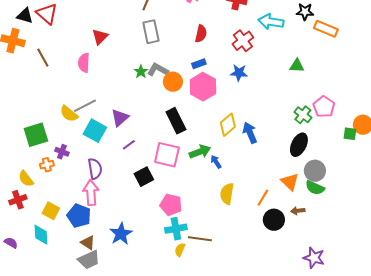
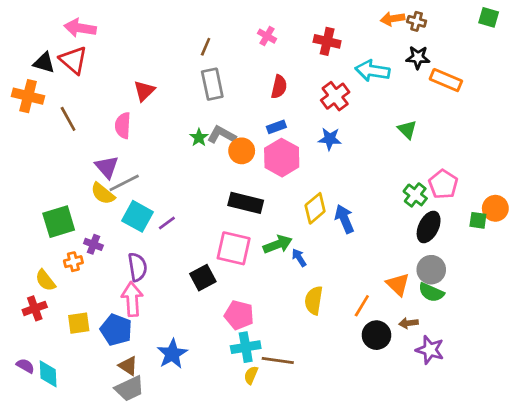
green triangle: (297, 66) -> (407, 130), turned 42
purple triangle: (120, 118) -> (107, 167), moved, turned -30
black rectangle: (176, 121) -> (246, 203), turned -50
purple line: (129, 145) -> (167, 223), moved
black ellipse: (299, 145) -> (429, 227), moved
yellow square: (51, 211) -> (79, 323), turned -36
cyan diamond: (41, 235) -> (48, 374), moved
purple star: (314, 258) -> (430, 350), moved

